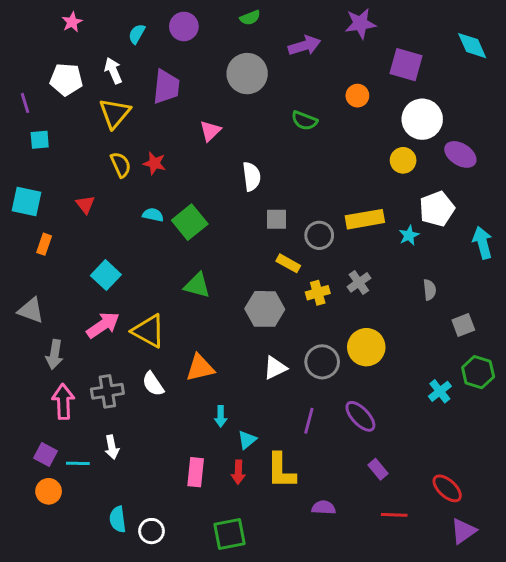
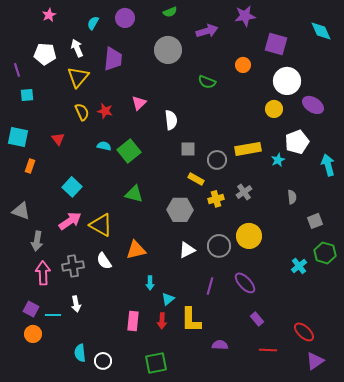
pink triangle: (210, 131) -> (139, 103), moved

